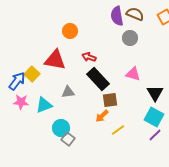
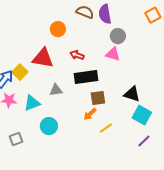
brown semicircle: (135, 14) -> (85, 12), moved
pink triangle: (133, 74) -> (113, 54), moved
black rectangle: (98, 79) -> (86, 77), turned -55
black triangle: (155, 93) -> (132, 94), moved, turned -42
purple line: (155, 135) -> (144, 141), moved
gray square: (68, 139) -> (16, 139), moved, turned 32

